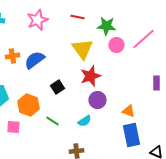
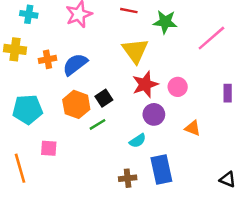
pink circle: (116, 45) -> (178, 87), moved
orange hexagon: (28, 105) -> (76, 104), moved
green line: (52, 121) -> (98, 124), moved, turned -64
blue rectangle: (131, 135) -> (161, 169), moved

